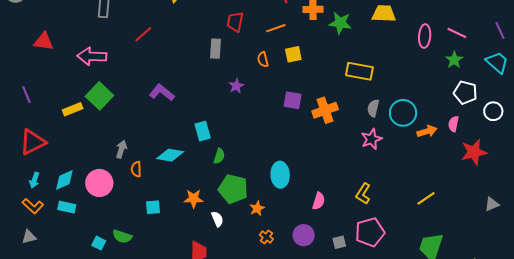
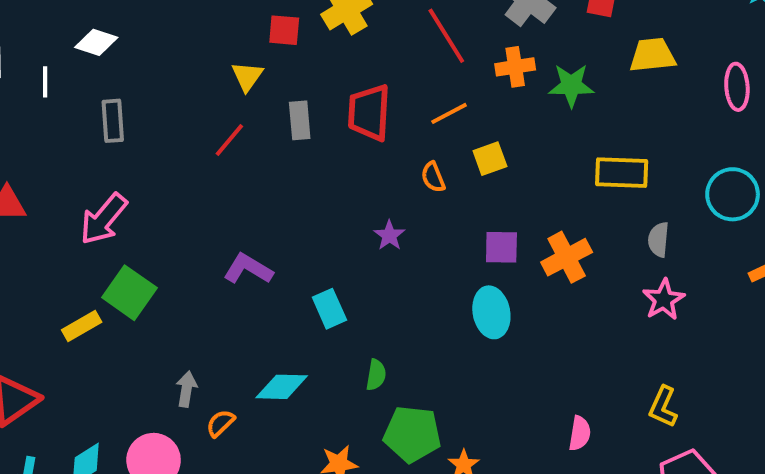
red trapezoid: (235, 22) -> (369, 112), size x1.4
red line: (143, 34) -> (229, 140), moved
gray rectangle: (215, 49) -> (300, 120), moved
pink arrow: (92, 56) -> (104, 219), turned -44
cyan circle: (403, 113) -> (733, 194), moved
cyan rectangle: (203, 131) -> (329, 309), moved
orange semicircle: (136, 169) -> (220, 423), turned 56
cyan ellipse: (280, 175) -> (491, 312), moved

